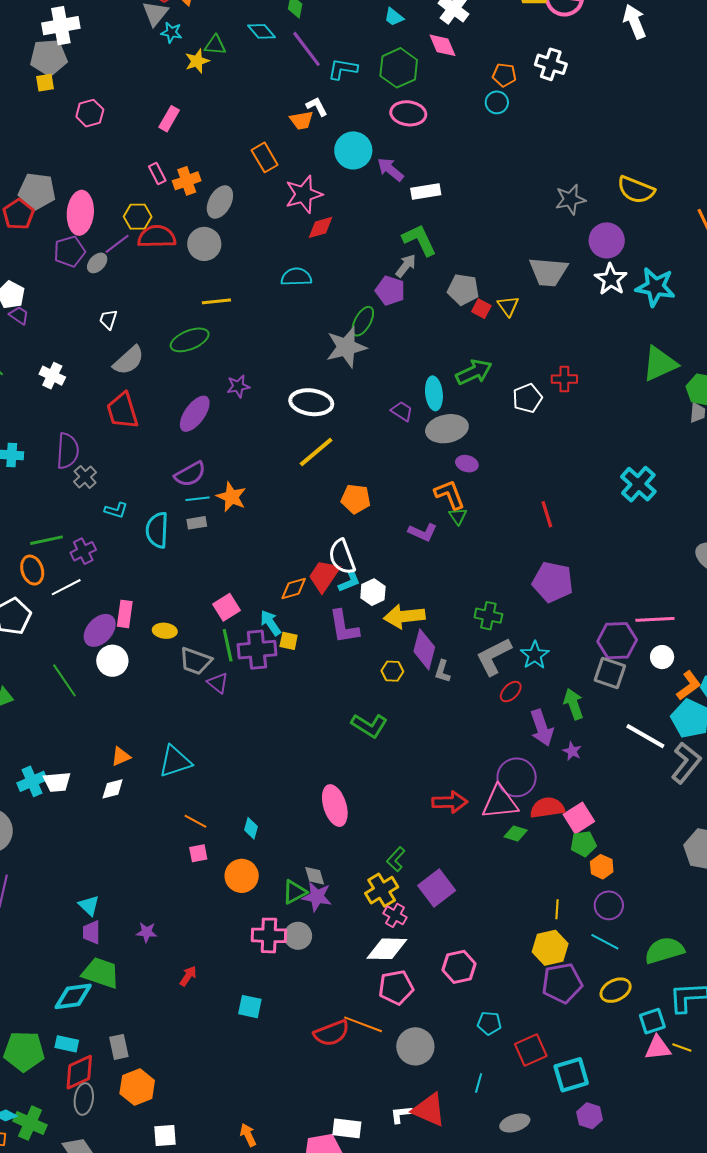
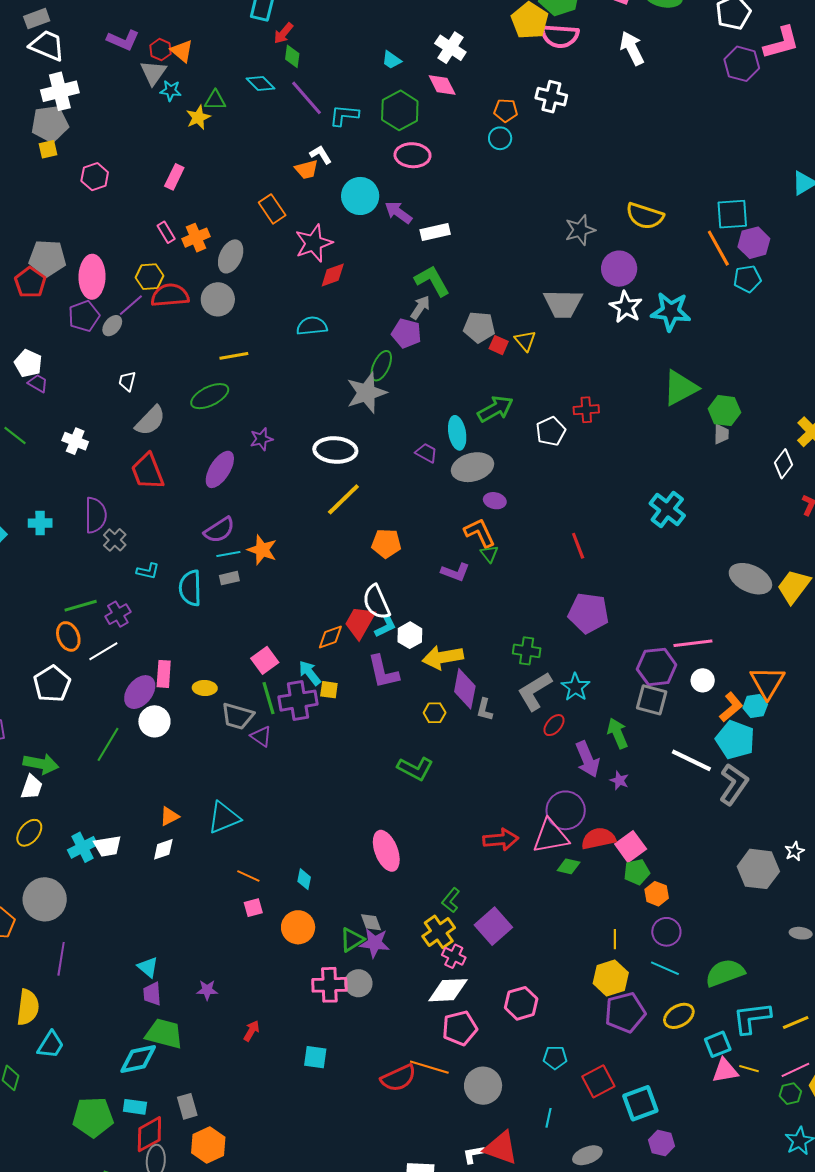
green line: (64, 680) -> (108, 744), turned 69

